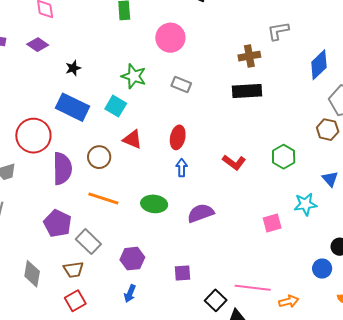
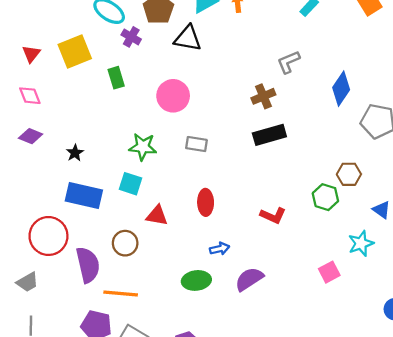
brown hexagon: (328, 130) -> (349, 174), moved
blue arrow: (182, 168) -> (220, 249), moved, turned 90
orange line: (103, 198) -> (121, 293), moved

